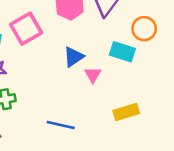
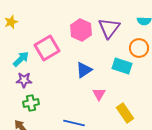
pink triangle: (93, 75) -> (99, 94), moved
yellow rectangle: (126, 112) -> (125, 113), turned 72

